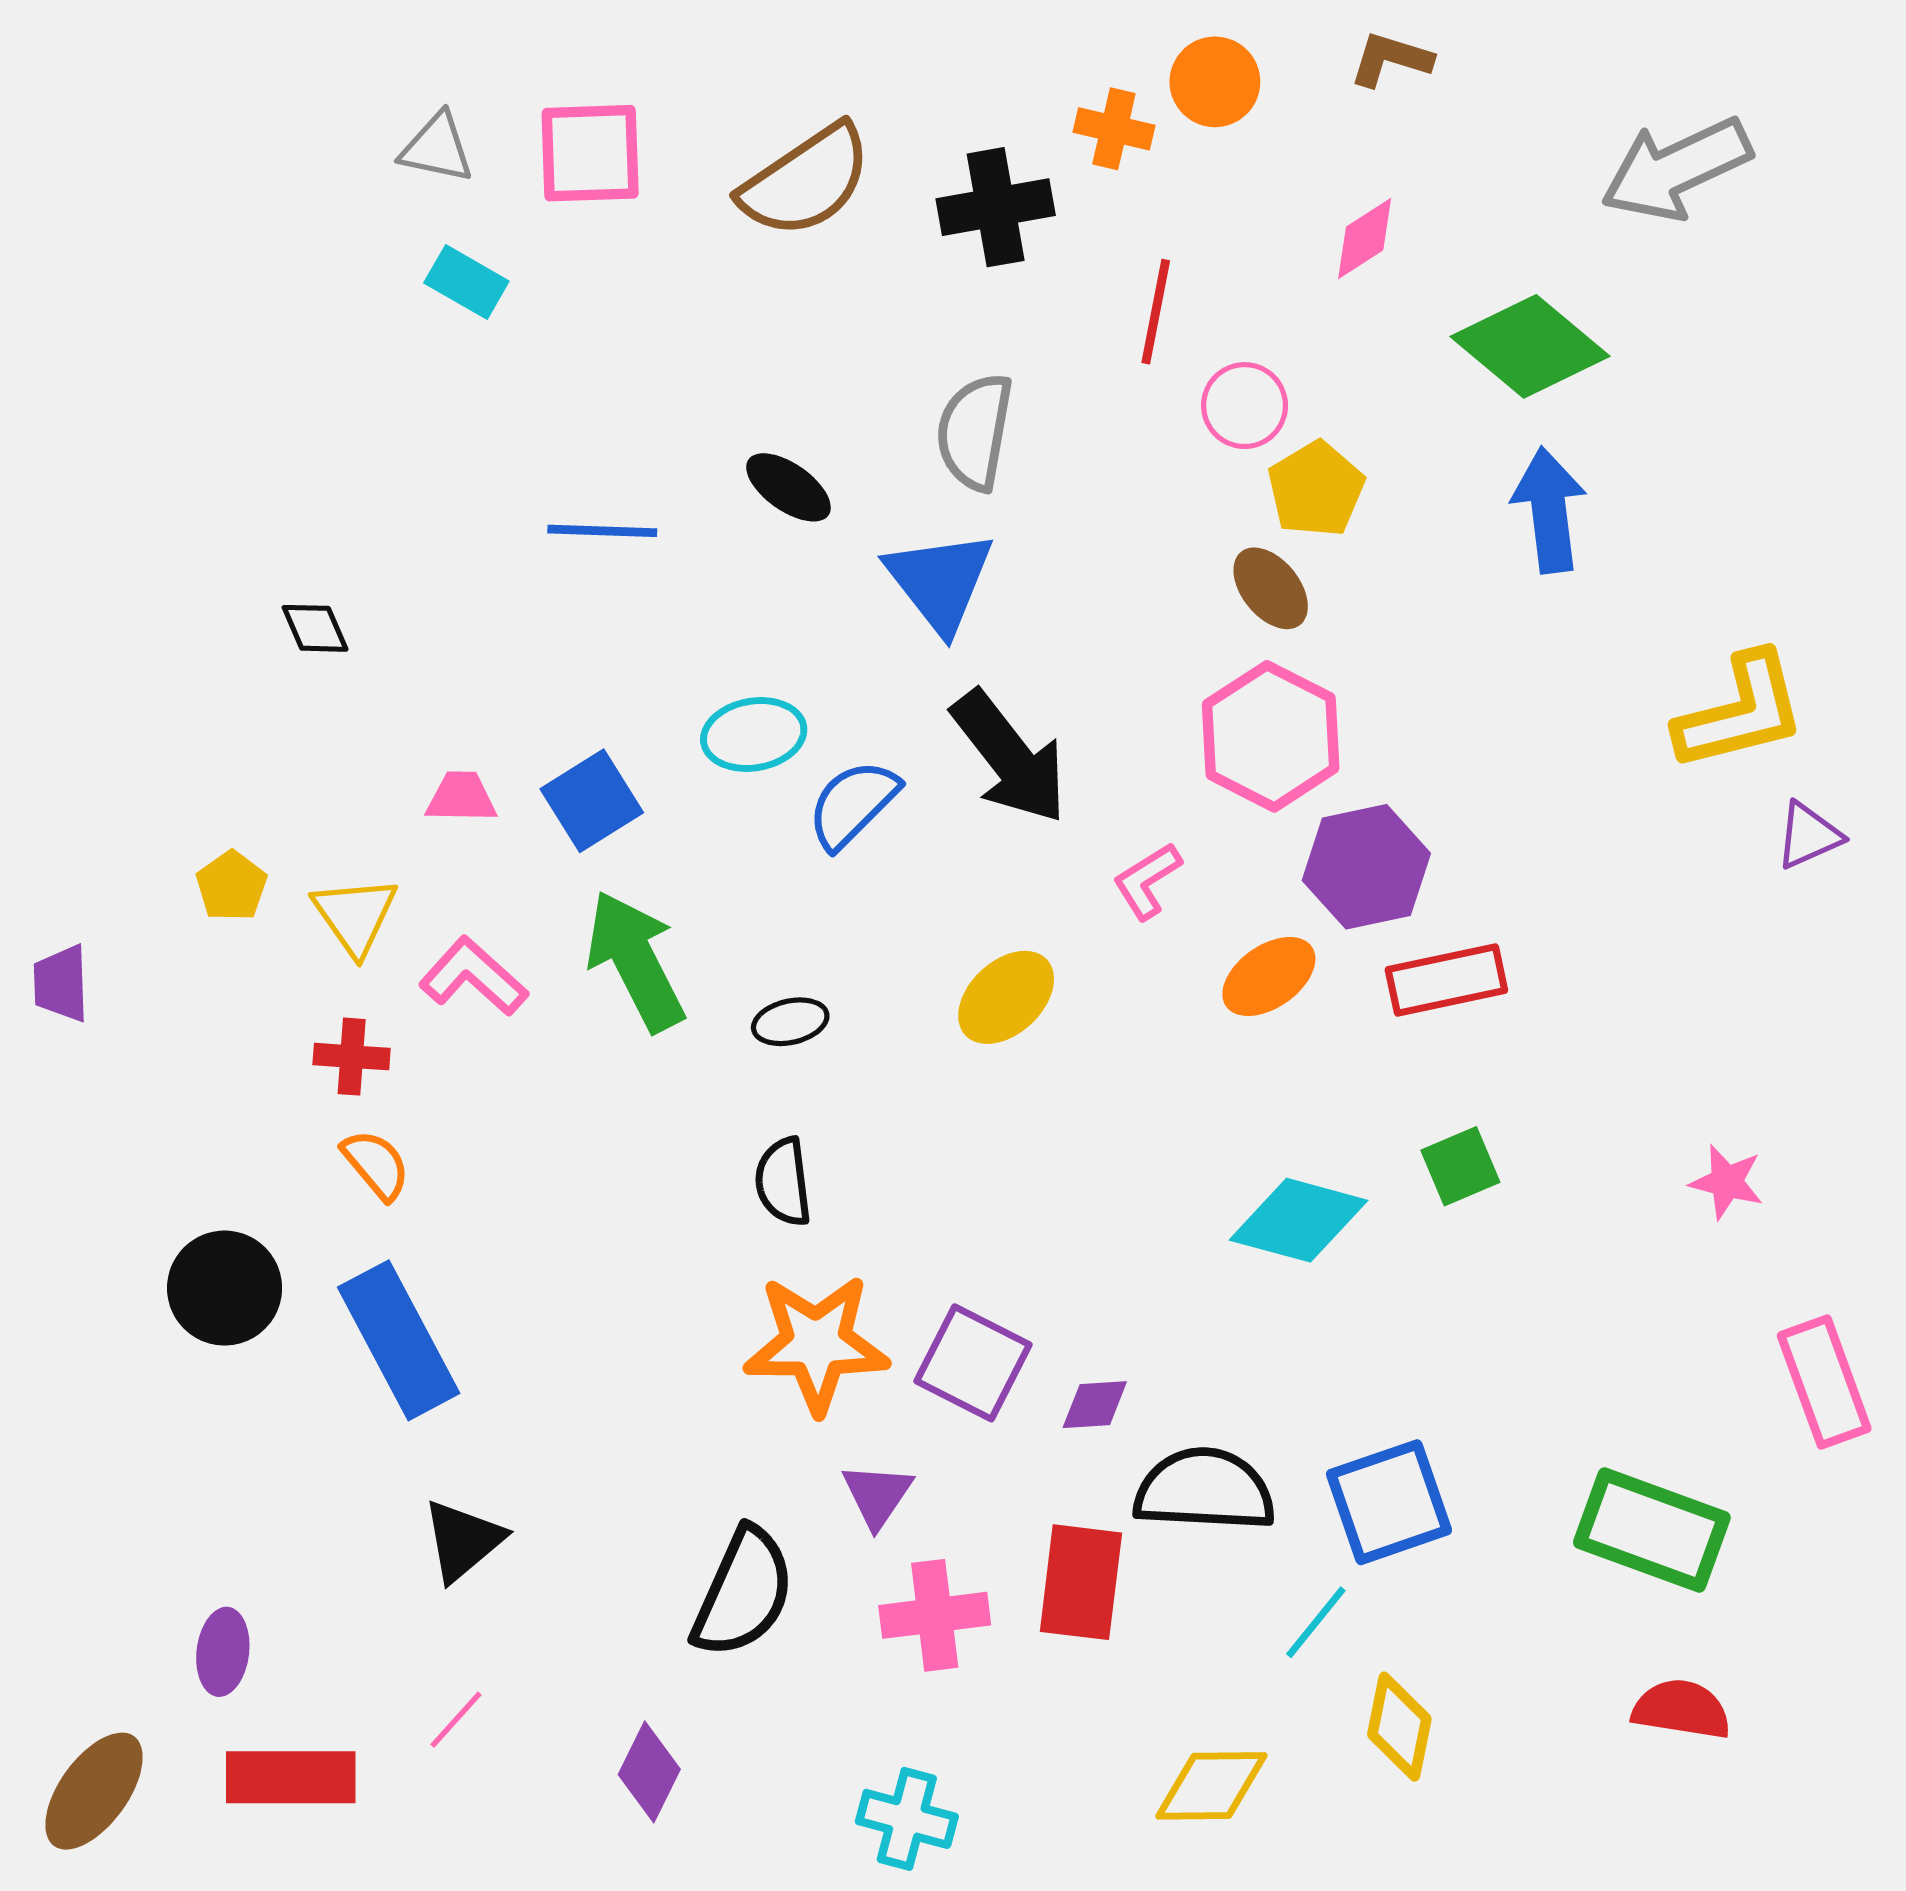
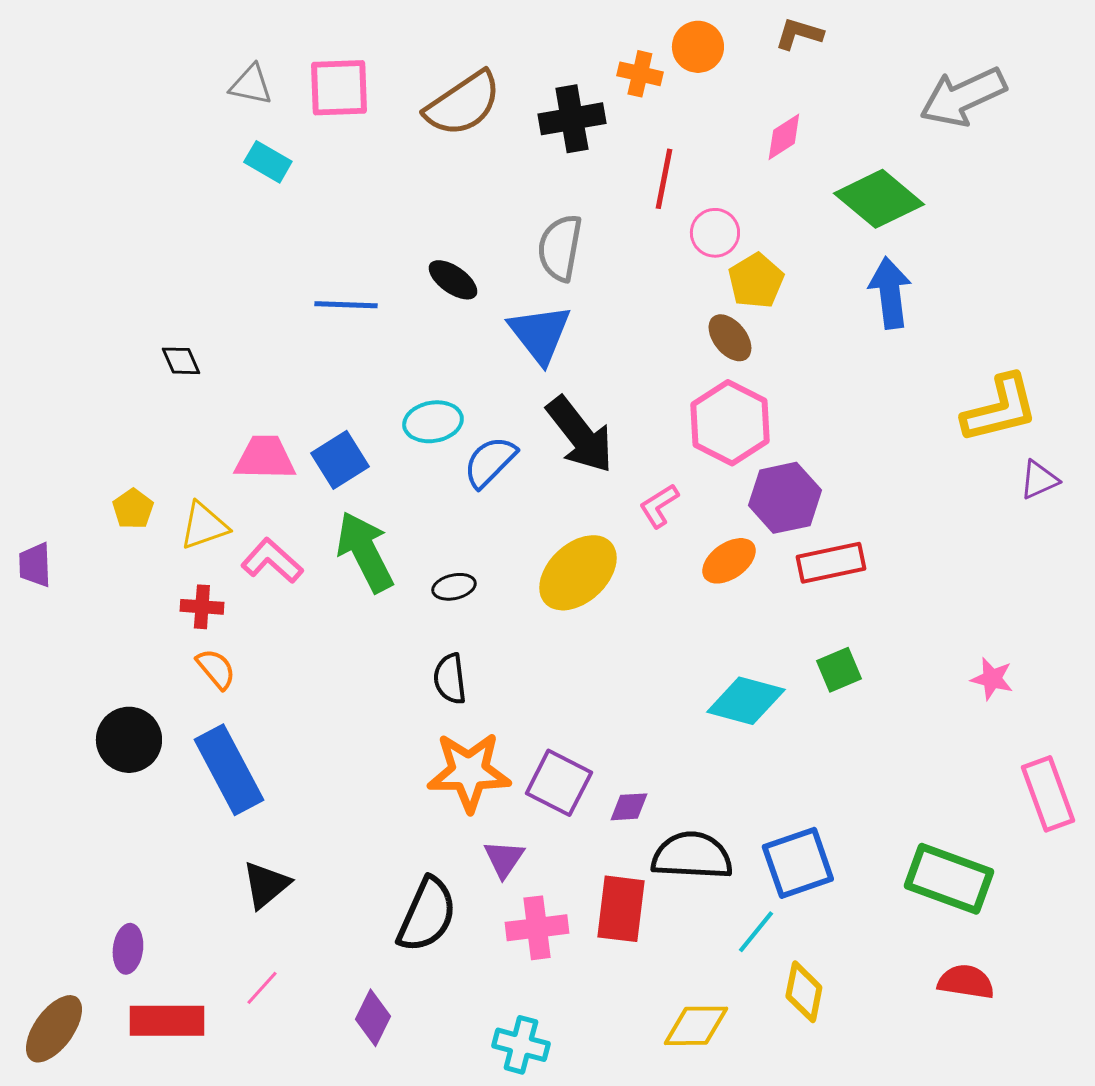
pink trapezoid: (461, 797) -> (265, 458), size x1.5
yellow triangle: (355, 916) -> (204, 526), turned 46
yellow ellipse: (1006, 997) -> (578, 573), size x1.4

